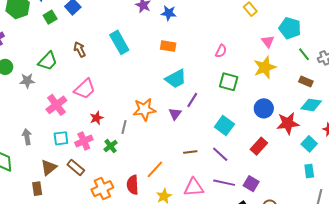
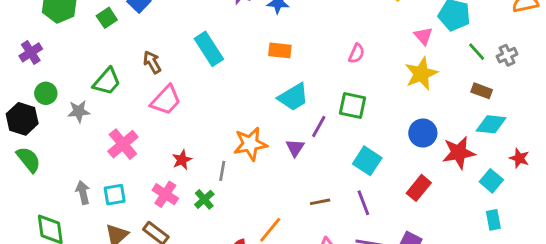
green square: (229, 82) -> (352, 105), moved
pink trapezoid: (85, 89) -> (166, 100), moved
cyan square: (61, 138) -> (115, 195), moved
pink cross: (84, 141) -> (165, 194), turned -30
purple line: (220, 154) -> (363, 203), turned 30

